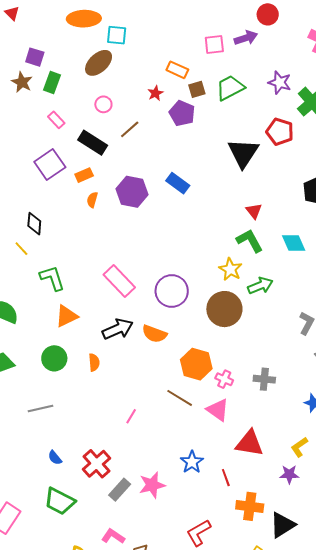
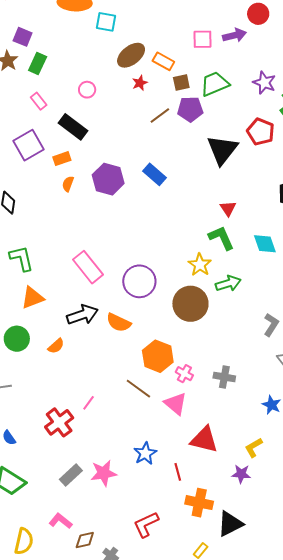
brown ellipse: (99, 63) -> (131, 55), moved
purple pentagon: (182, 113) -> (190, 109), moved, turned -30
brown line: (130, 129) -> (160, 116), moved
orange semicircle: (94, 362) -> (56, 346), turned 48
red cross: (96, 464) -> (59, 422), moved

